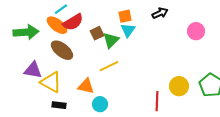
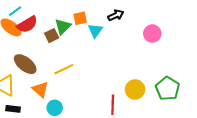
cyan triangle: (128, 30) -> (95, 31), moved
green triangle: (111, 40) -> (63, 26), moved
brown ellipse: (62, 50) -> (25, 64), moved
orange triangle: (86, 86) -> (40, 90), turned 30

